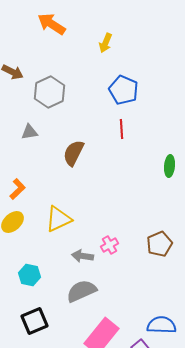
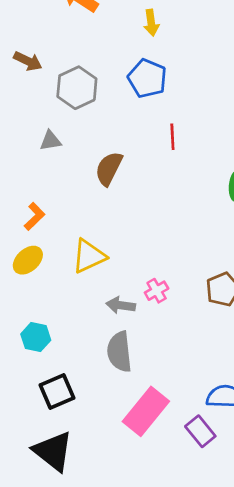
yellow arrow: (106, 43) -> (151, 23), turned -30
blue pentagon: (124, 90) -> (147, 78), moved
cyan hexagon: (30, 275) -> (36, 337), moved
gray semicircle: (82, 291) -> (119, 352), turned -72

